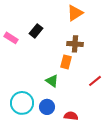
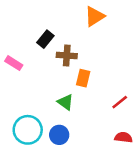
pink rectangle: (11, 38) -> (14, 63), moved
brown cross: (75, 44) -> (67, 55), moved
red semicircle: (71, 116) -> (123, 137), moved

